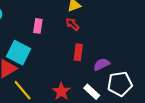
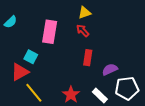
pink rectangle: (38, 26) -> (50, 32), size x1.6
cyan square: (19, 53) -> (31, 57), size x0.6

